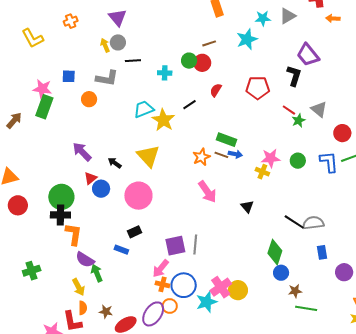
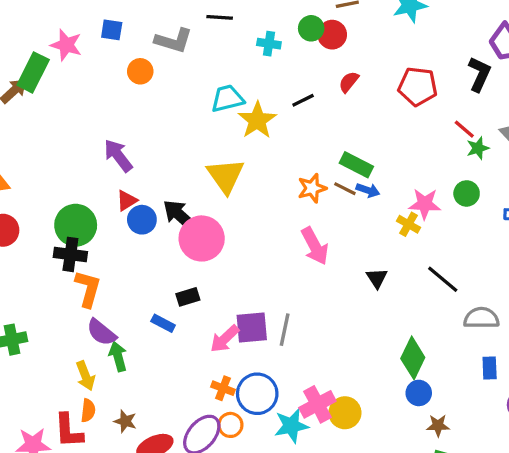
green rectangle: (44, 107) -> (33, 72), moved
green circle: (298, 161) -> (467, 193), moved
black arrow: (115, 163) -> (180, 216), moved, size x1.6
black line: (294, 222) -> (443, 279), moved
pink arrow: (161, 268) -> (225, 339), moved

